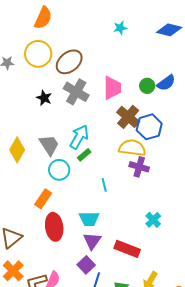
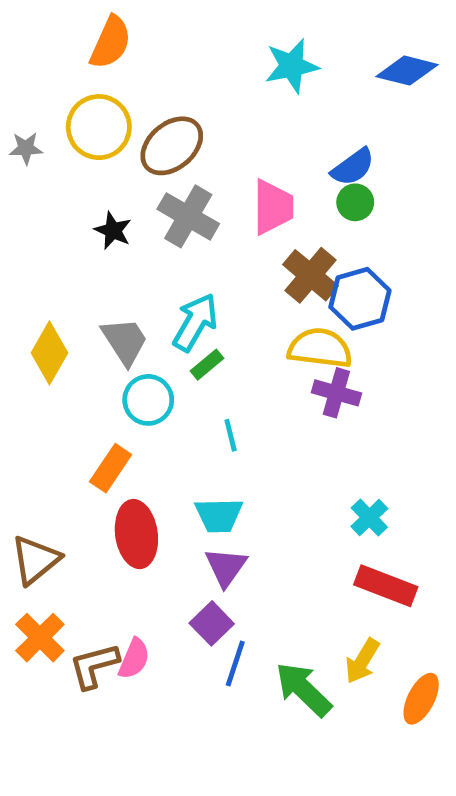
cyan star: (120, 28) -> (292, 66), size x1.6
blue semicircle: (166, 83) -> (353, 167), moved
cyan line: (104, 185) -> (231, 435), moved
red rectangle: (127, 249) -> (386, 586), moved

